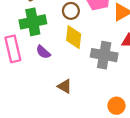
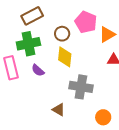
gray cross: (104, 55) -> (81, 87), moved
brown triangle: (65, 86) -> (59, 110), moved

